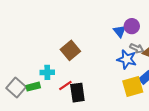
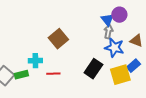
gray arrow: (137, 48) -> (108, 32), moved, turned -104
red line: (65, 86) -> (53, 74), turned 32
black rectangle: (77, 93) -> (93, 69), moved, turned 42

